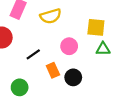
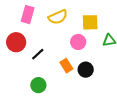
yellow square: (96, 27) -> (90, 22), moved
black line: (33, 54) -> (38, 54), moved

